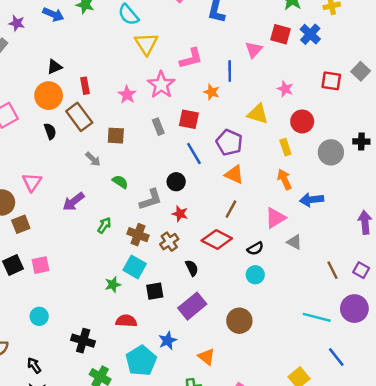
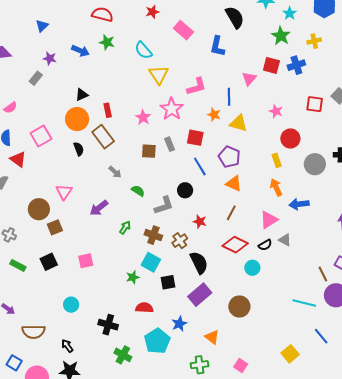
blue cross: (310, 34) -> (296, 65), turned 30
yellow triangle: (258, 114) -> (239, 123), moved
brown square: (116, 136) -> (149, 151), moved
red star: (180, 214) -> (200, 222), moved
red diamond: (217, 240) -> (235, 245), moved
black semicircle: (255, 249) -> (265, 245), moved
pink square: (40, 265) -> (86, 261), moved
black semicircle: (192, 268) -> (199, 263), size x1.6
brown line: (332, 270) -> (323, 274), moved

